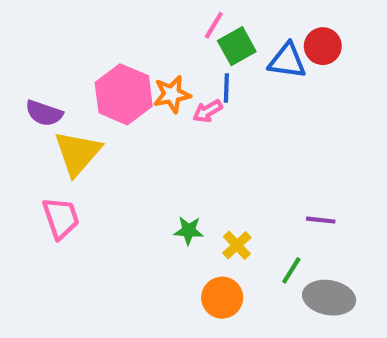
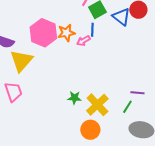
blue triangle: (287, 61) -> (121, 17), turned 30
yellow cross: (237, 245) -> (97, 105), size x1.6
green line: (291, 270) -> (127, 107), moved

